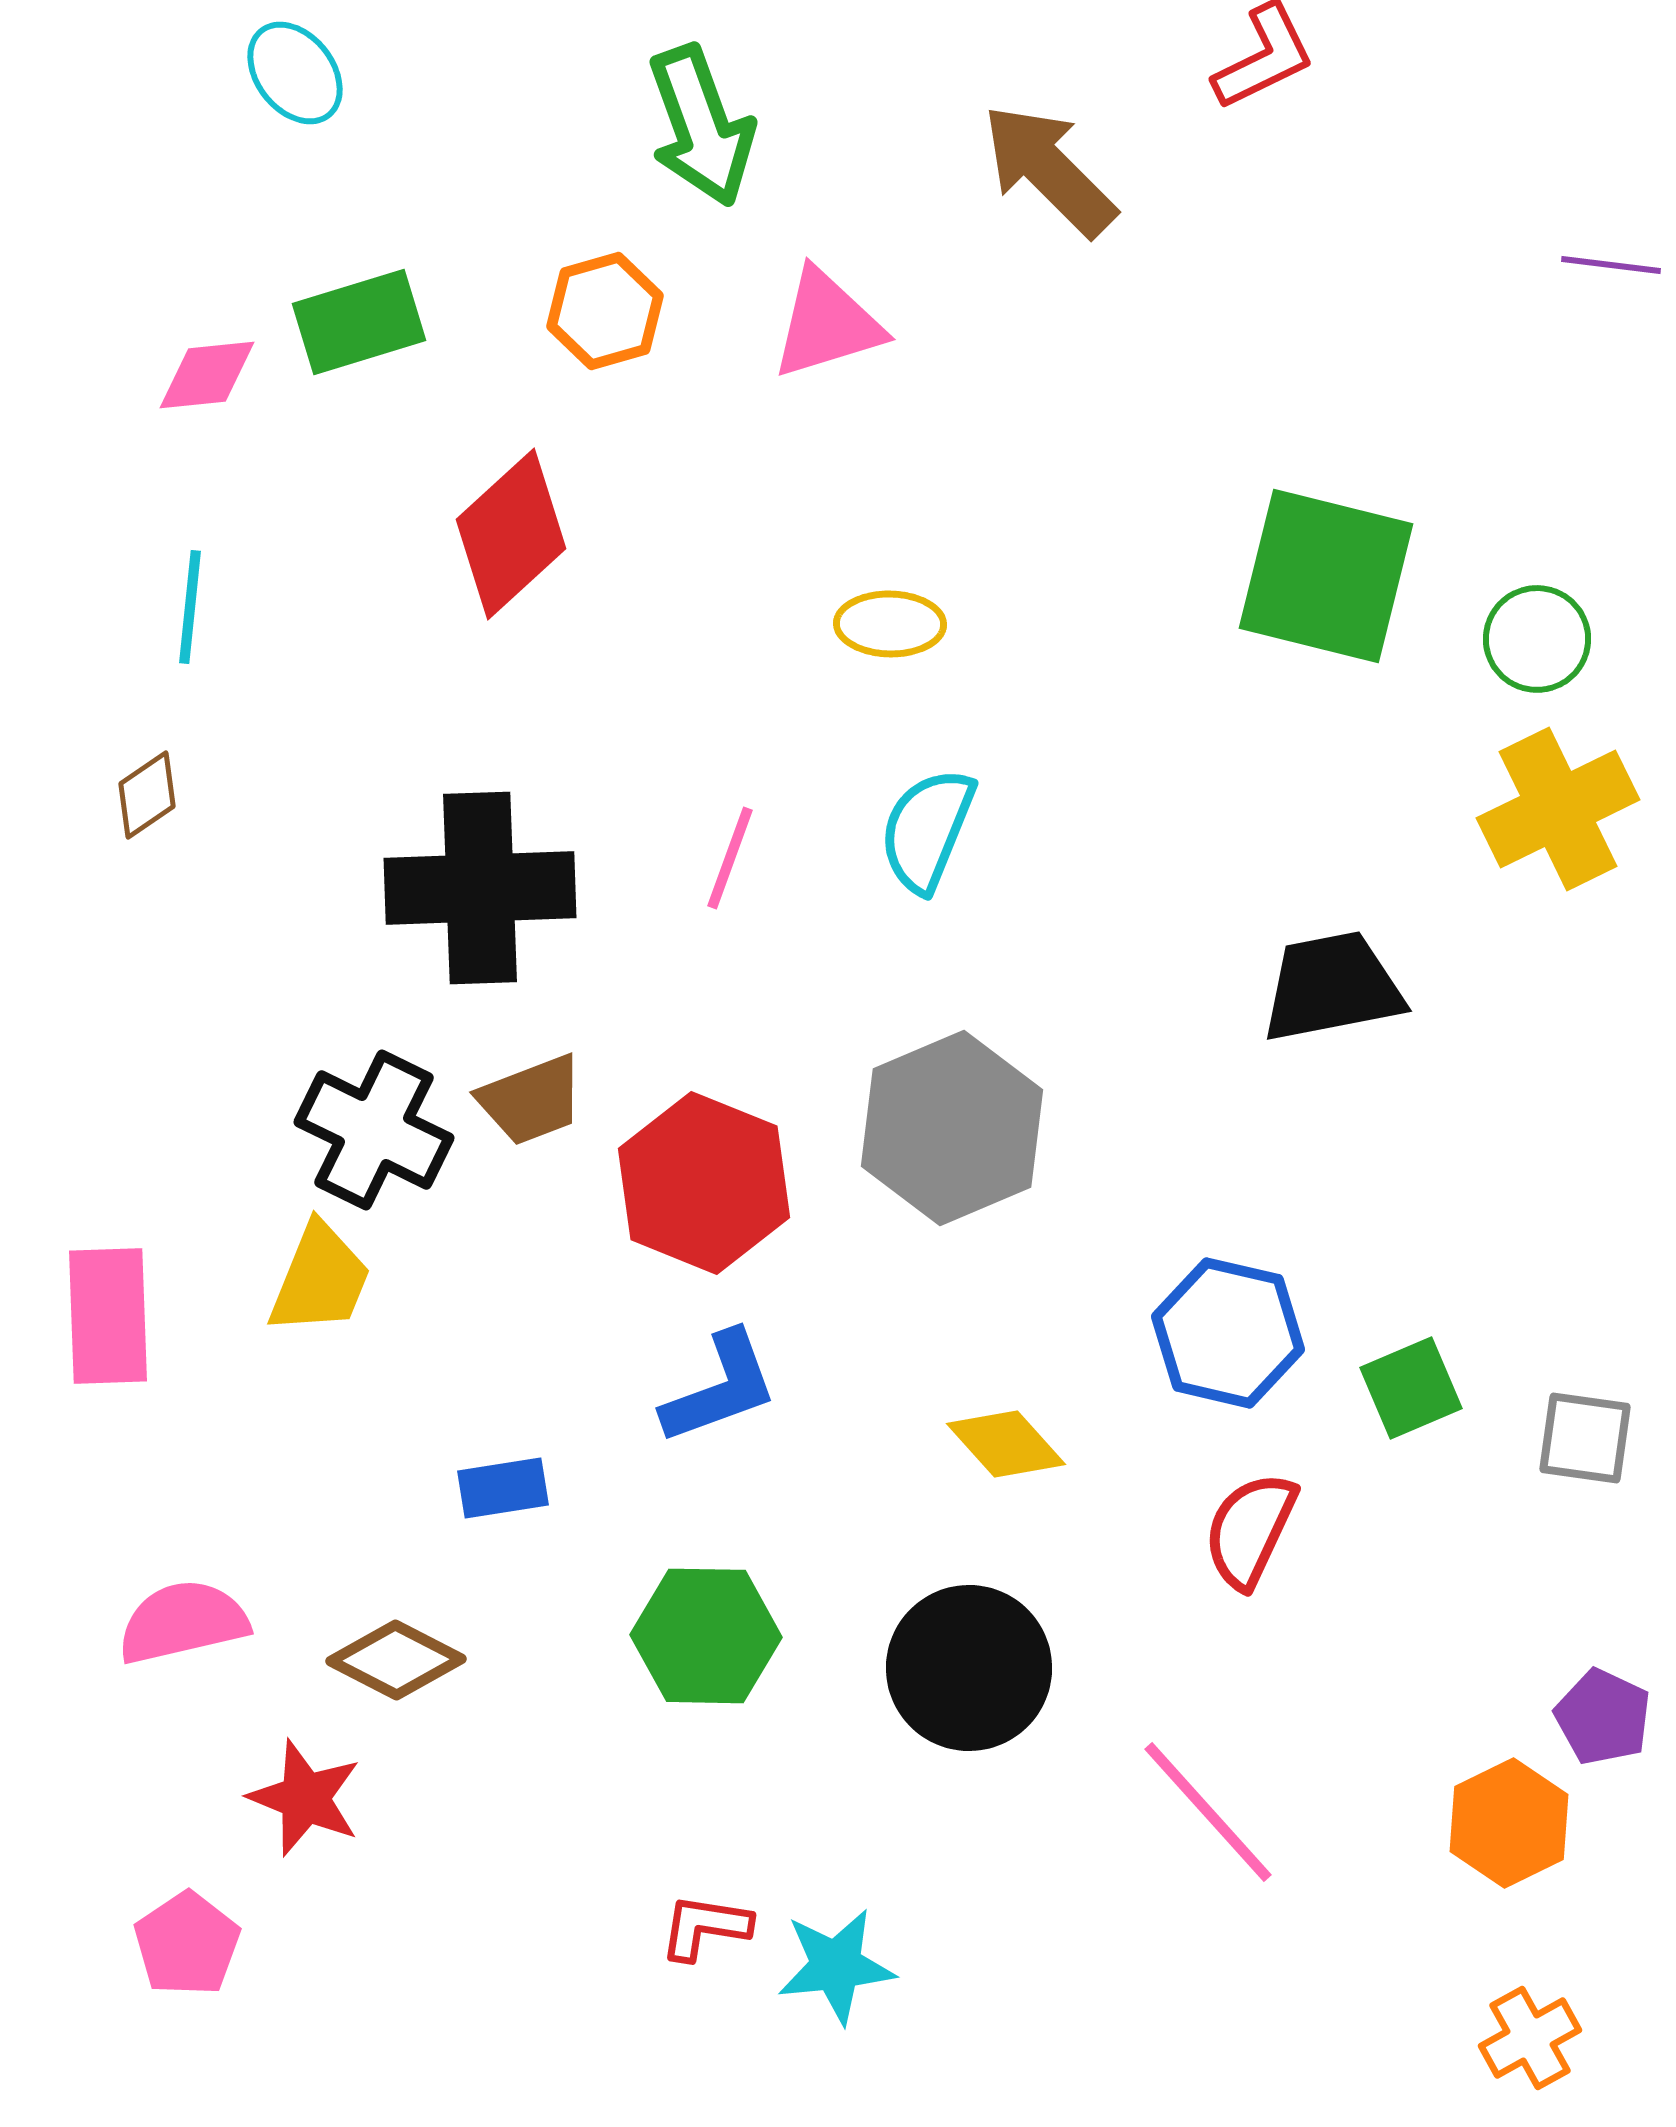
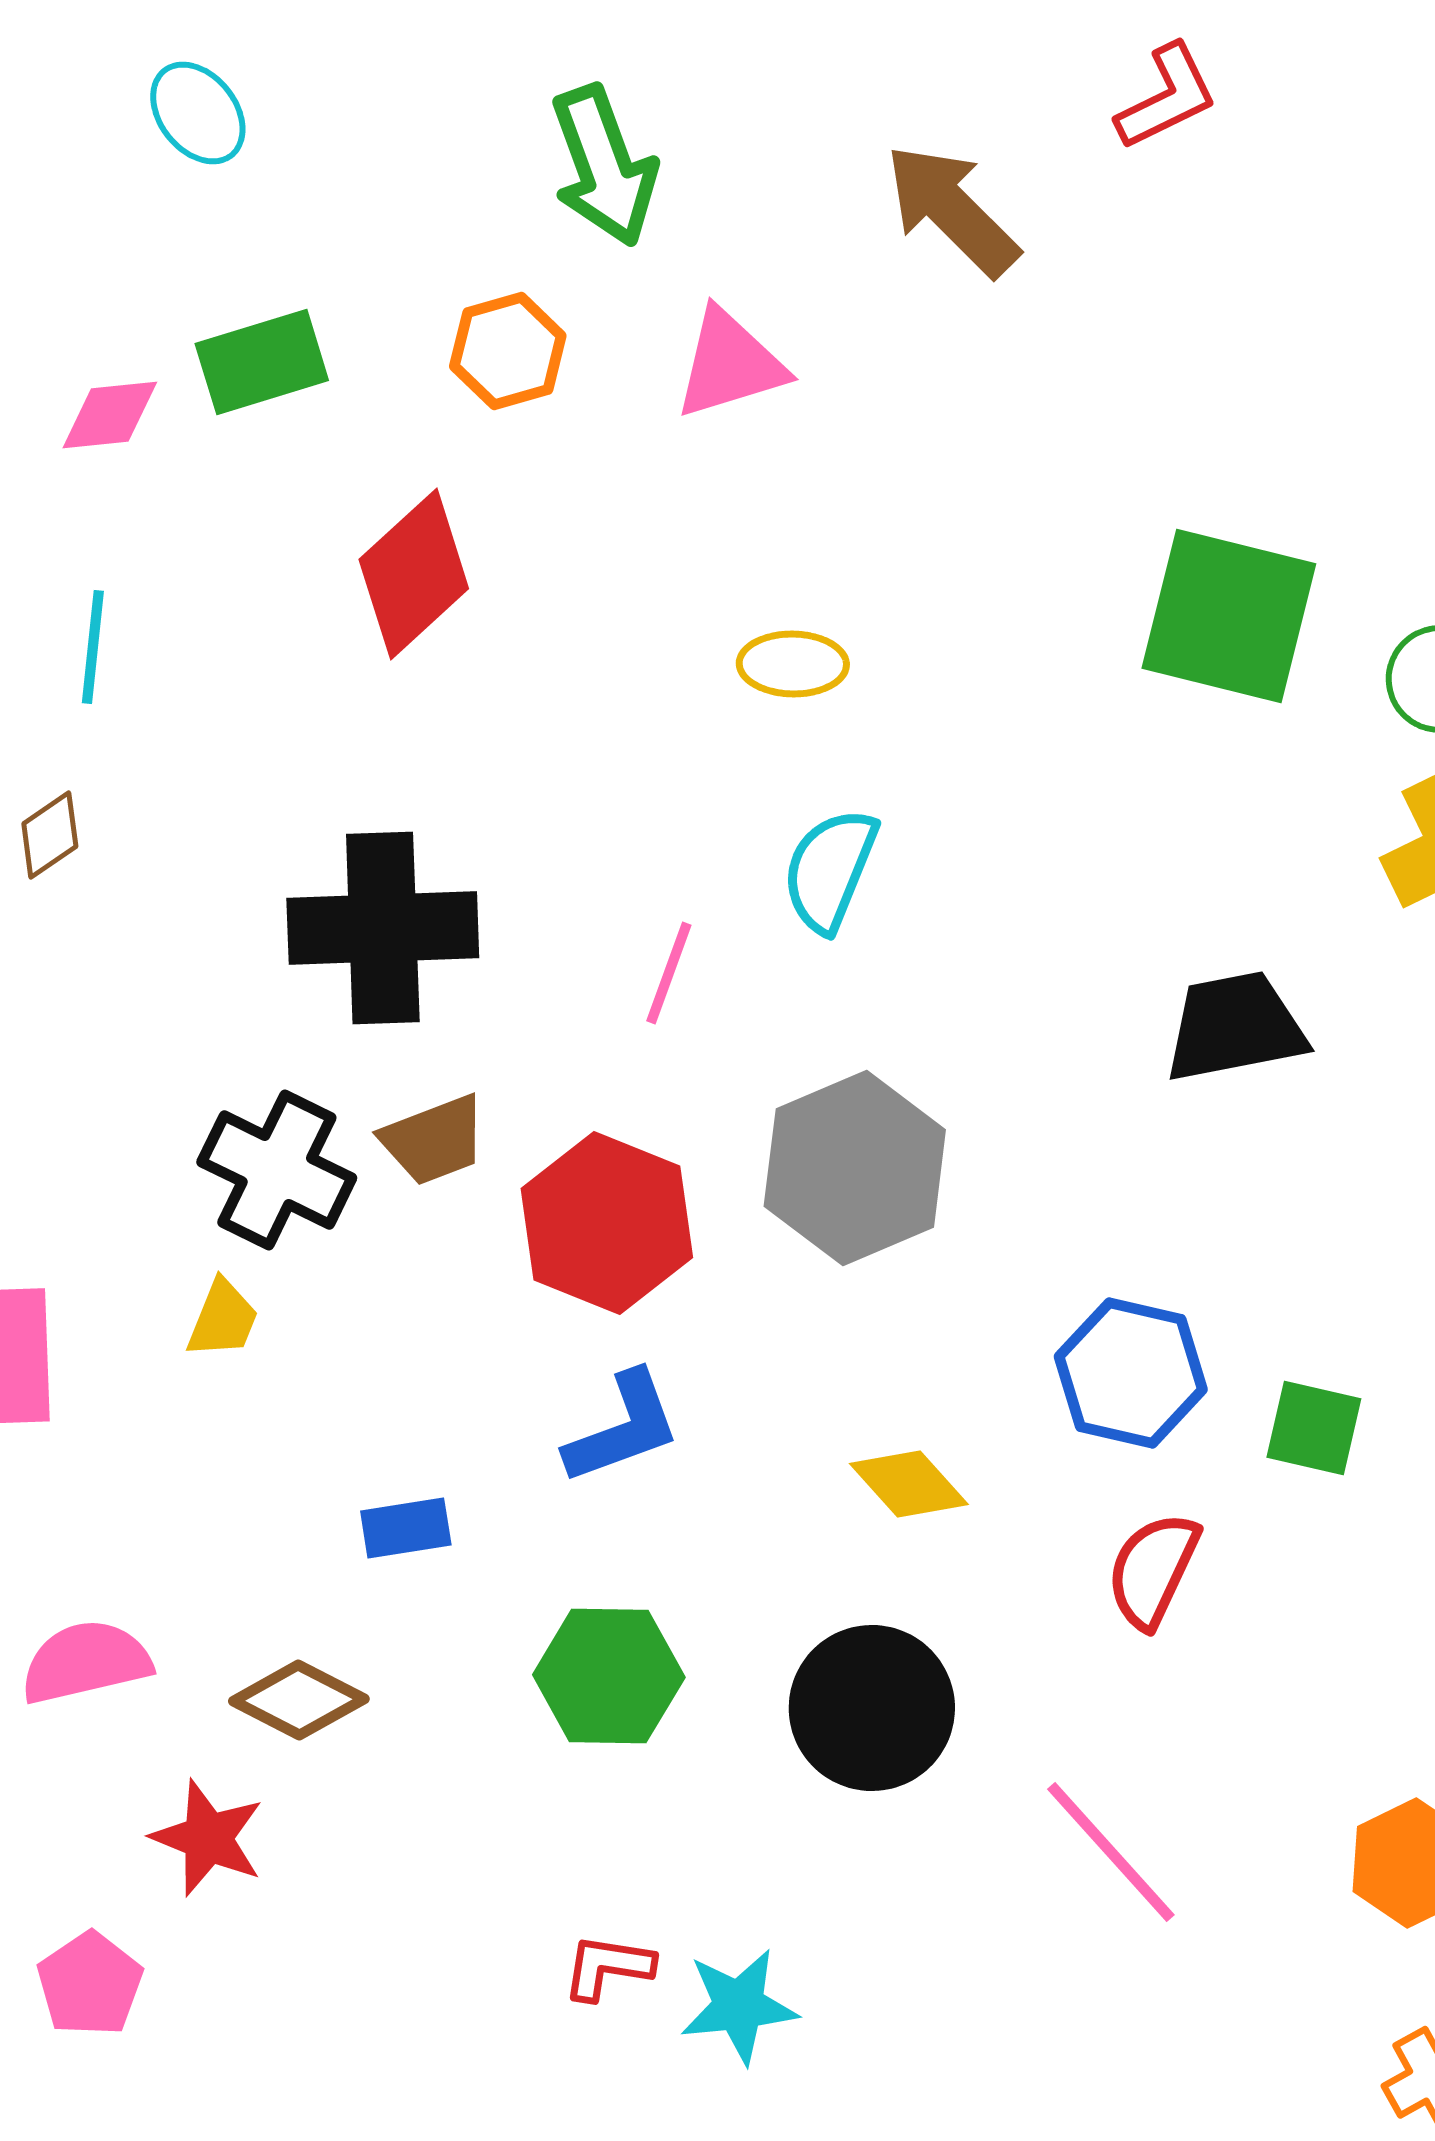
pink line: (730, 858) -> (669, 973), moved
yellow trapezoid: (320, 1279) -> (223, 1319), size x0.7
green square: (1411, 1388) -> (1314, 1428), turned 36

